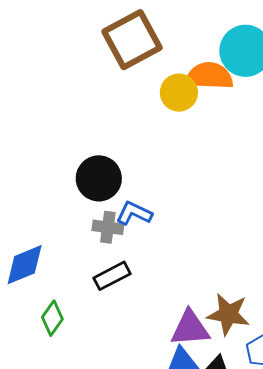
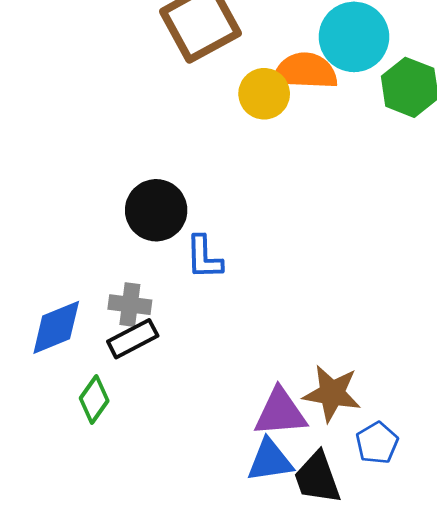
blue L-shape: (134, 213) -> (204, 257), turned -117
gray cross: (108, 227) -> (130, 305), moved
black rectangle: (112, 276) -> (133, 339), moved

